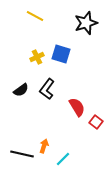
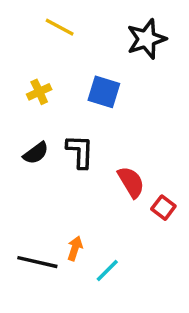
yellow cross: (37, 57) -> (39, 92), moved
black L-shape: (47, 89) -> (80, 151), turned 145

